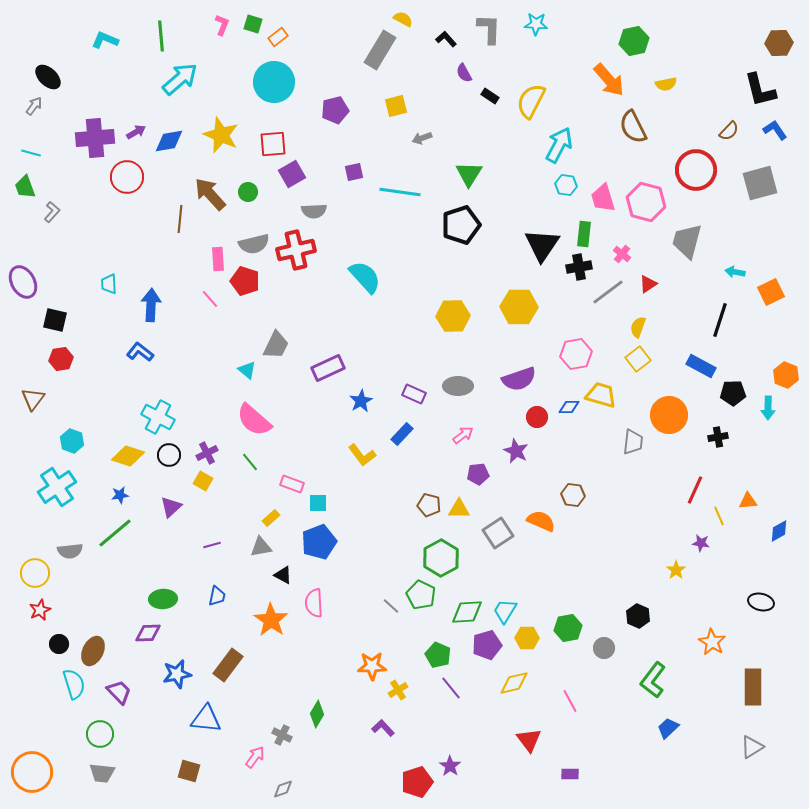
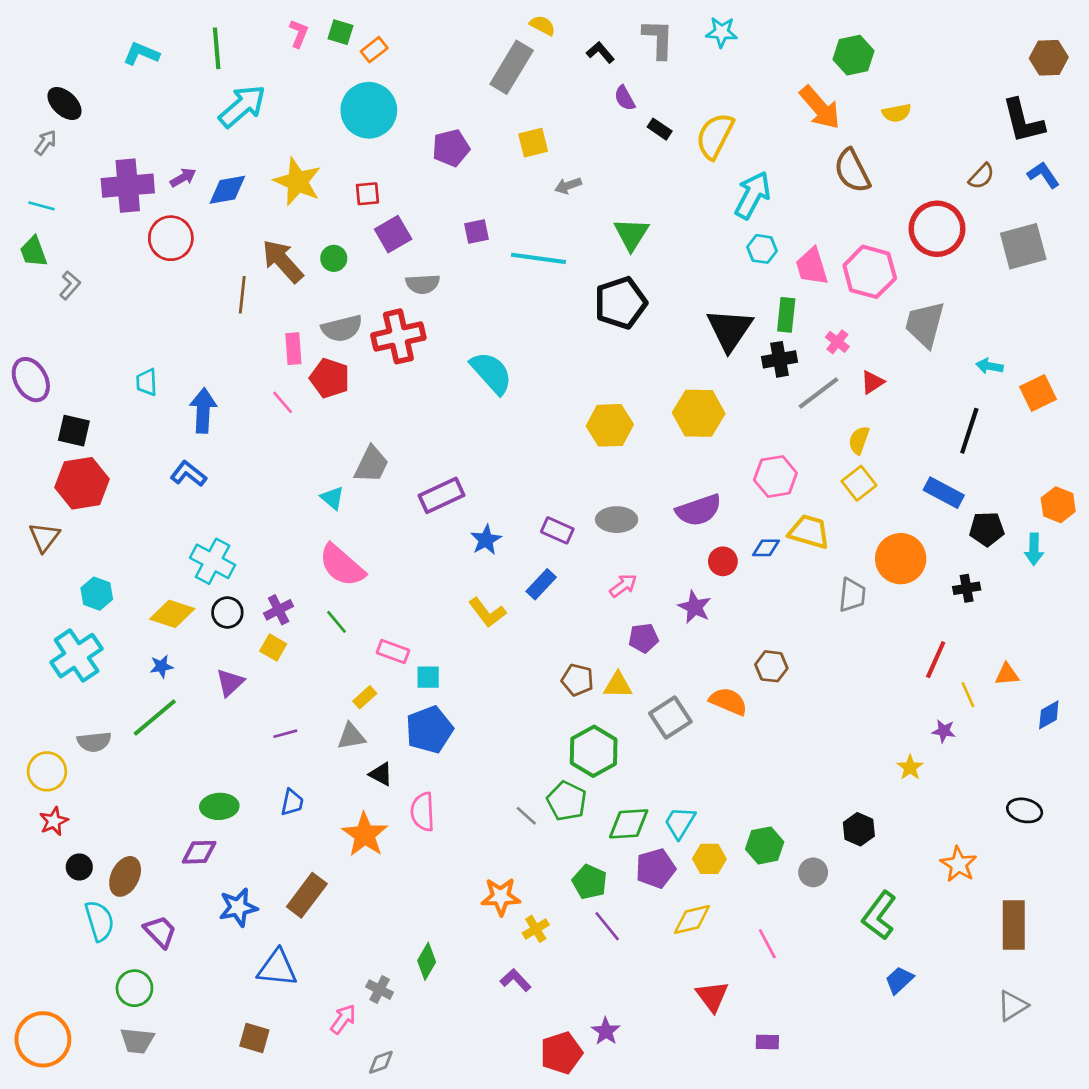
red square: (273, 144) -> (367, 194), size x0.7
red hexagon: (61, 359) -> (82, 483), size x1.6

